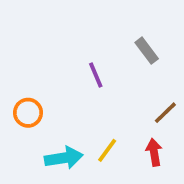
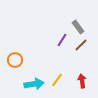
purple line: (96, 75) -> (62, 40), moved, turned 56
brown line: (165, 113) -> (81, 45), moved

